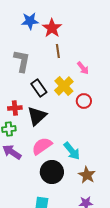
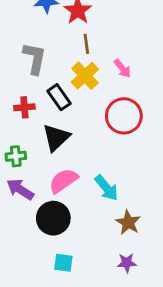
yellow cross: (64, 86) -> (85, 76), moved
red circle: (84, 101) -> (124, 116), size x1.6
red cross: (15, 108) -> (24, 107), moved
black circle: (52, 172) -> (53, 218), moved

